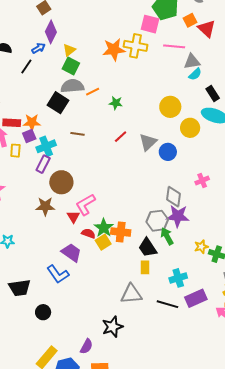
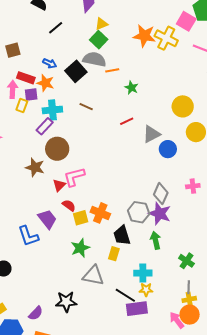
blue arrow: (38, 48) -> (50, 63), moved, turned 40
purple square: (29, 136) -> (31, 94), moved
green star: (104, 228) -> (80, 248), moved
green arrow: (167, 236) -> (156, 240), moved
yellow star: (201, 247) -> (146, 290), moved
purple rectangle: (196, 298) -> (137, 309), moved

